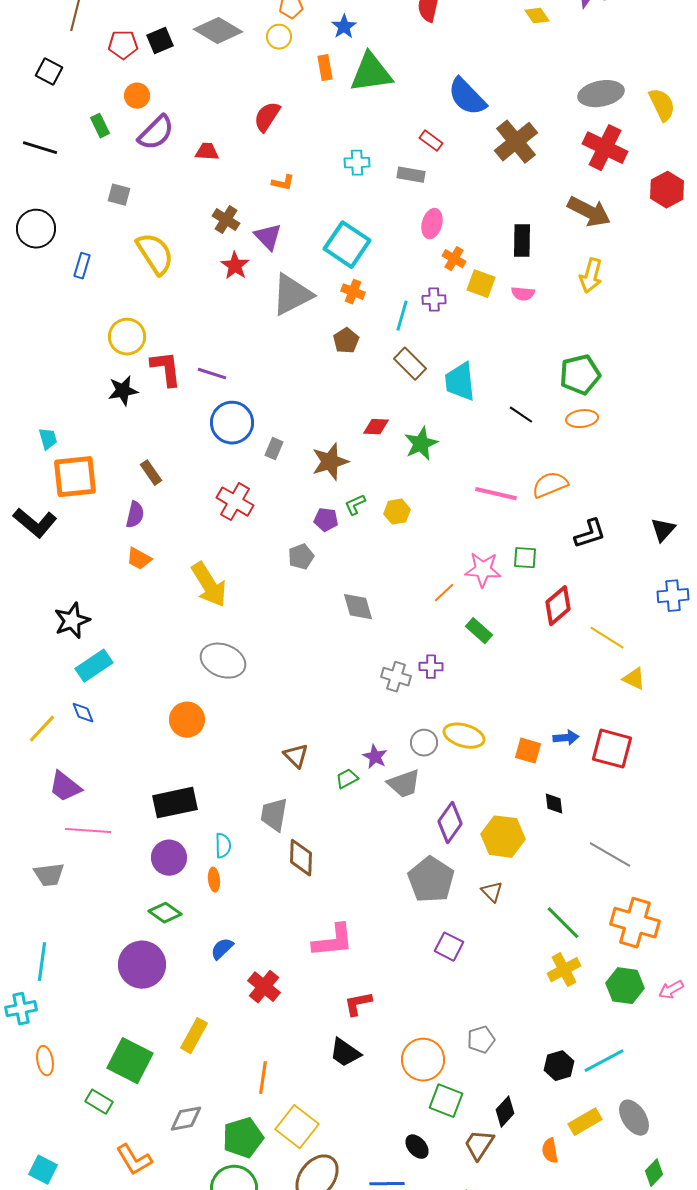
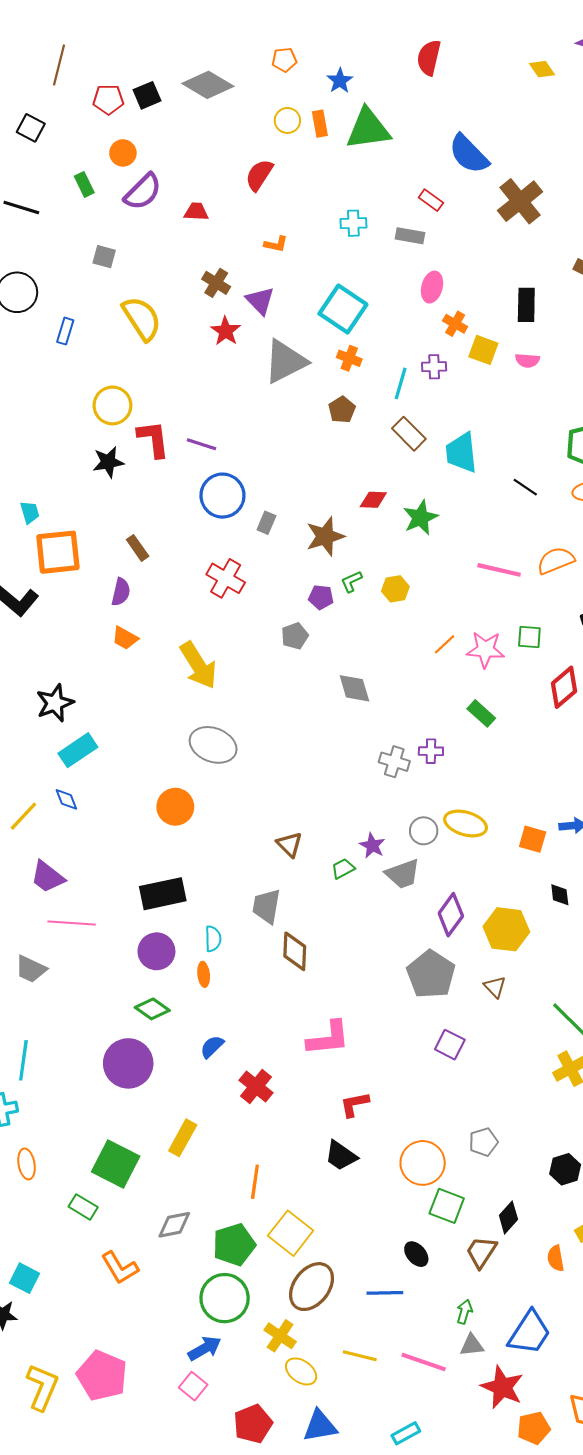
yellow circle: (279, 37) -> (287, 120), moved
orange line: (444, 593) -> (445, 644), moved
gray trapezoid: (49, 875) -> (31, 969), turned 32

